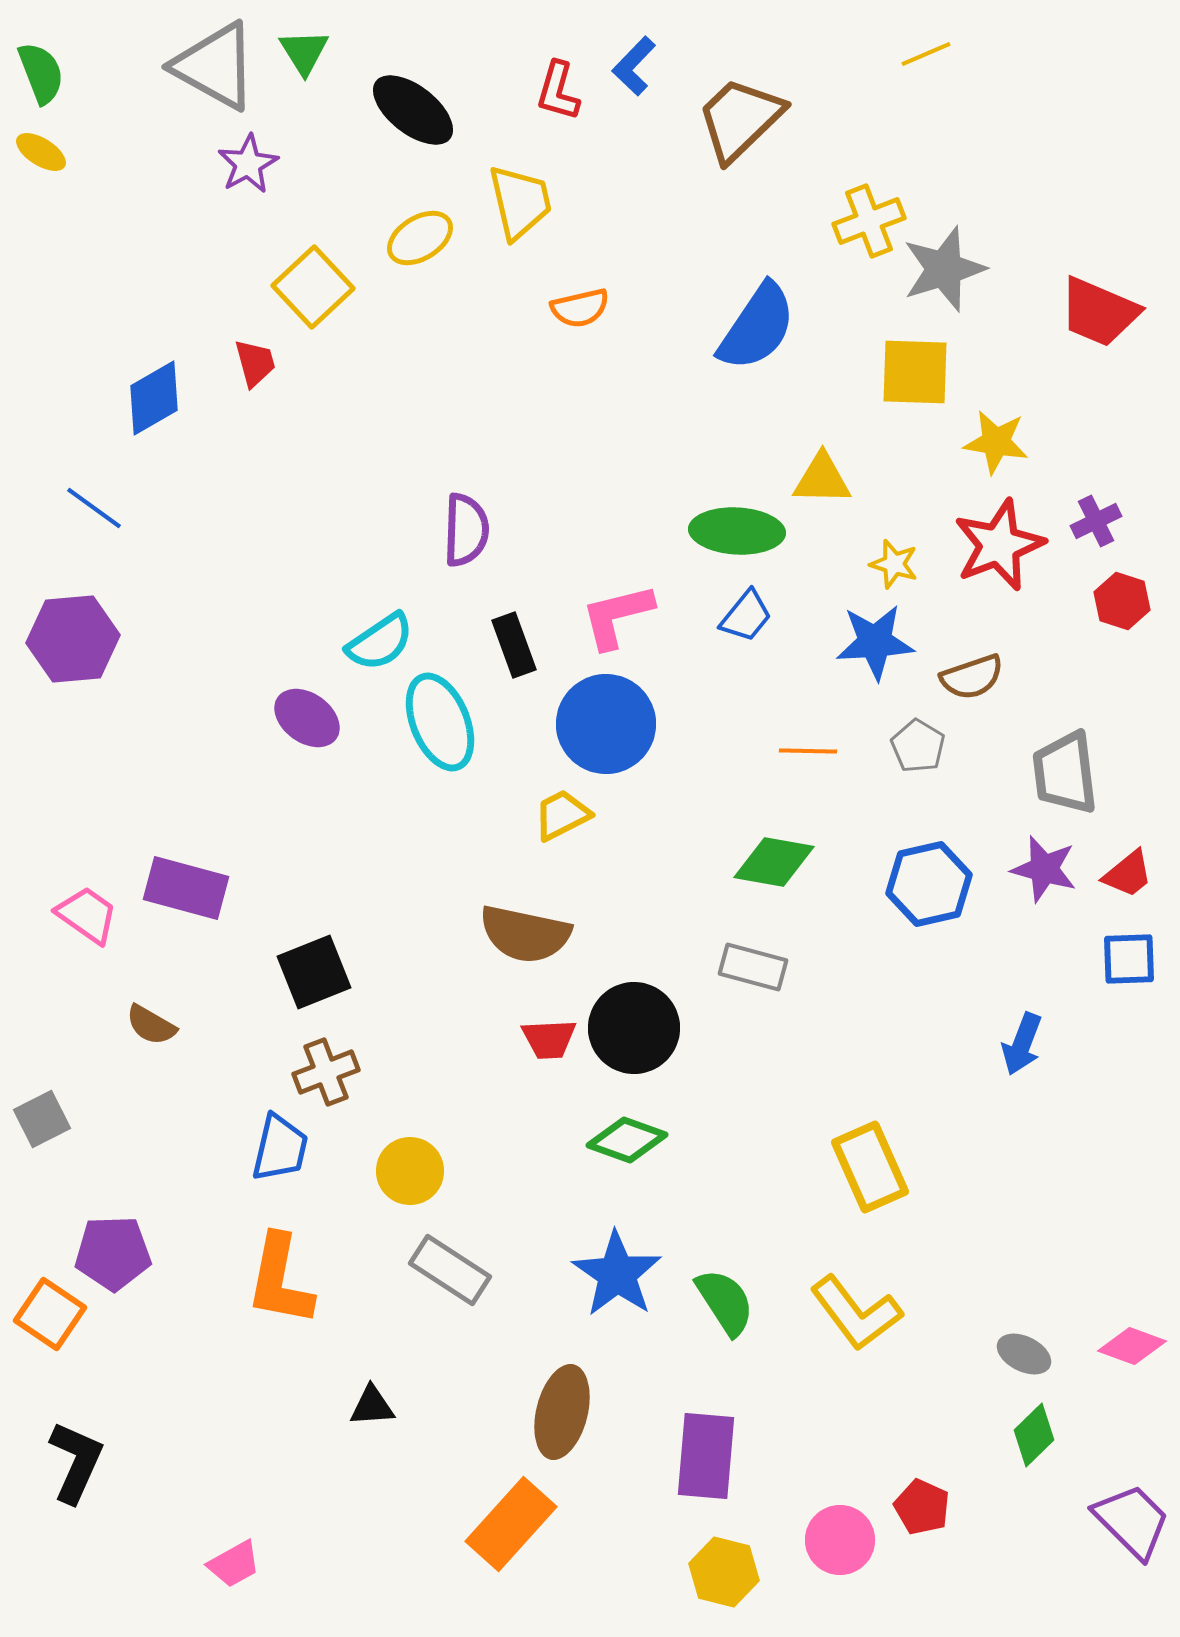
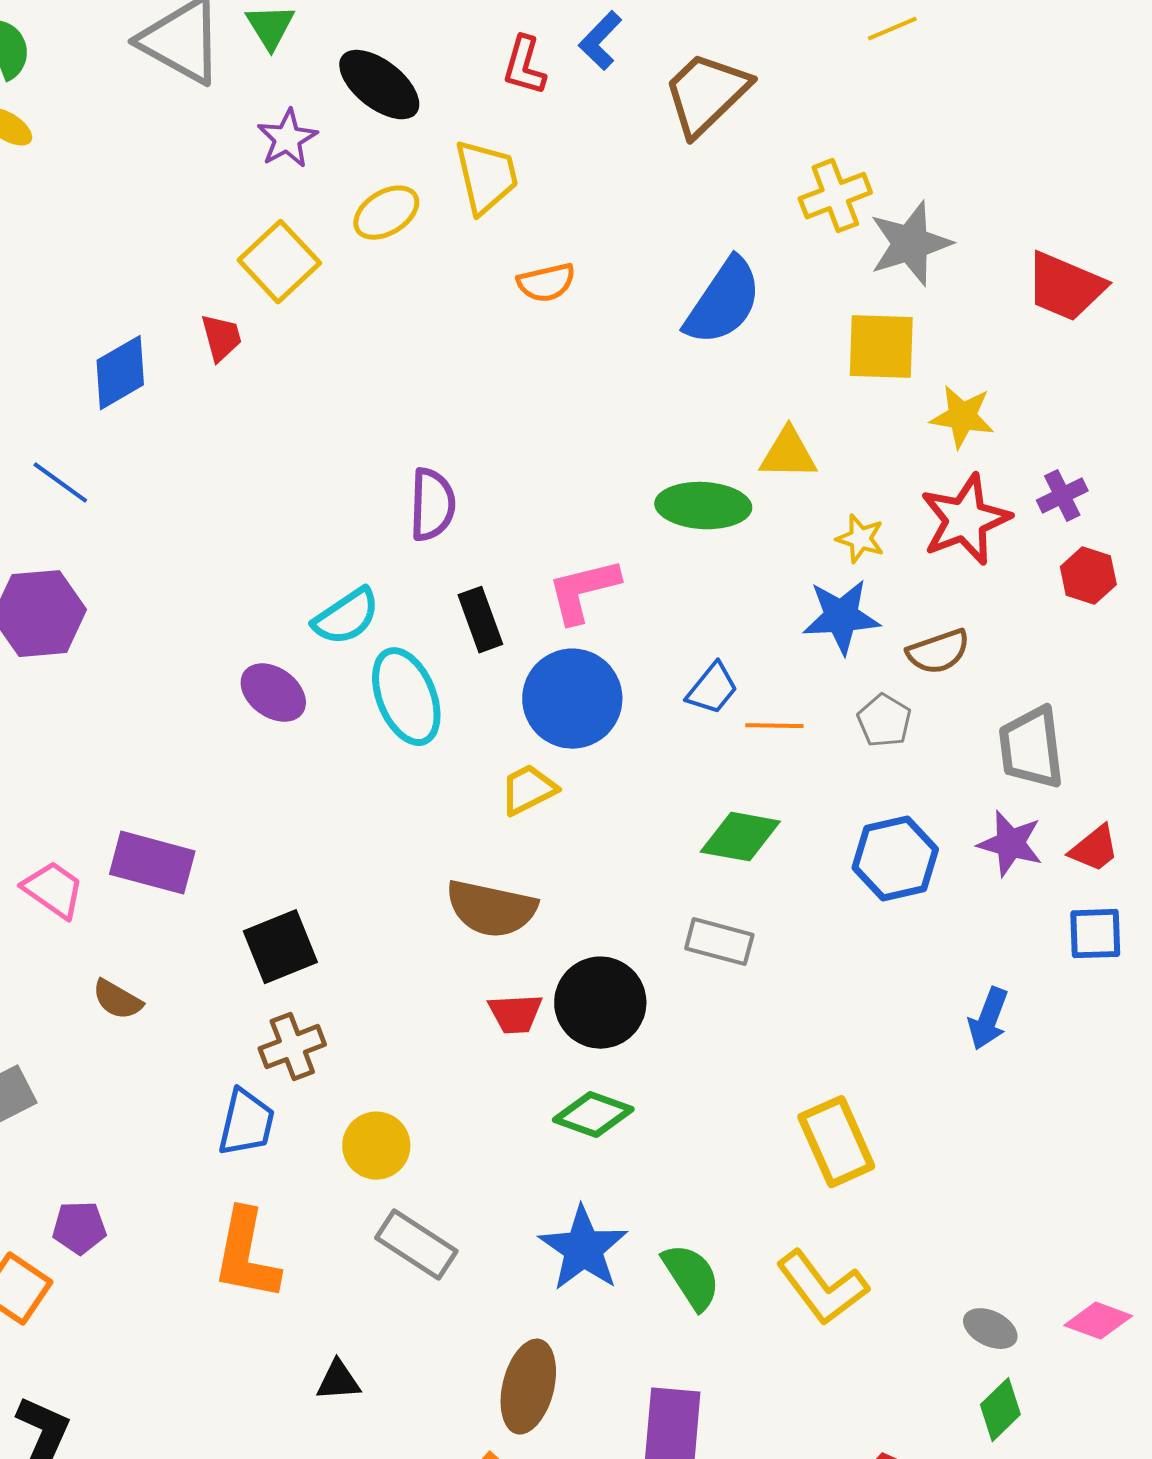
purple star: (248, 164) -> (287, 139), moved
blue trapezoid: (746, 616) -> (712, 689), moved
purple pentagon: (113, 1253) -> (79, 1228), size x0.7

